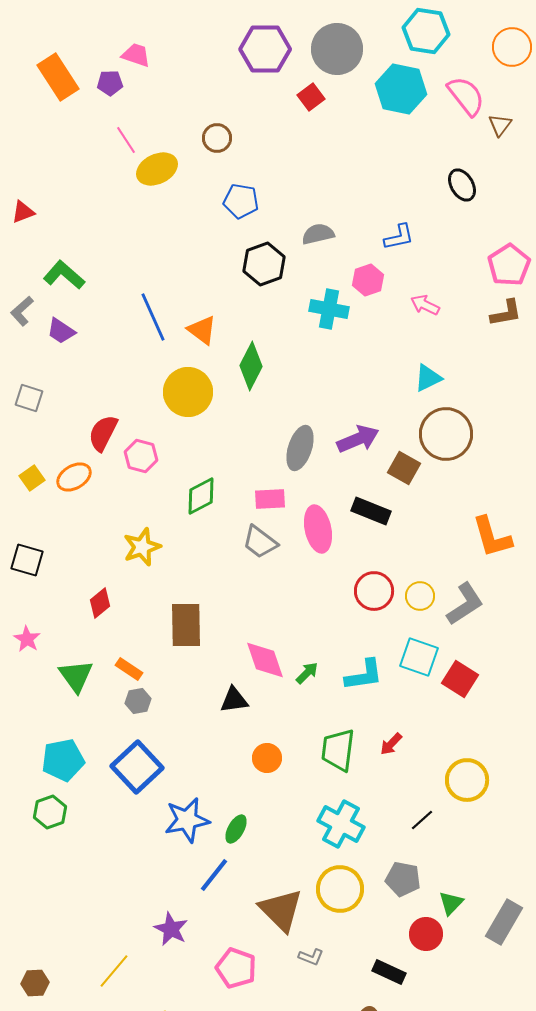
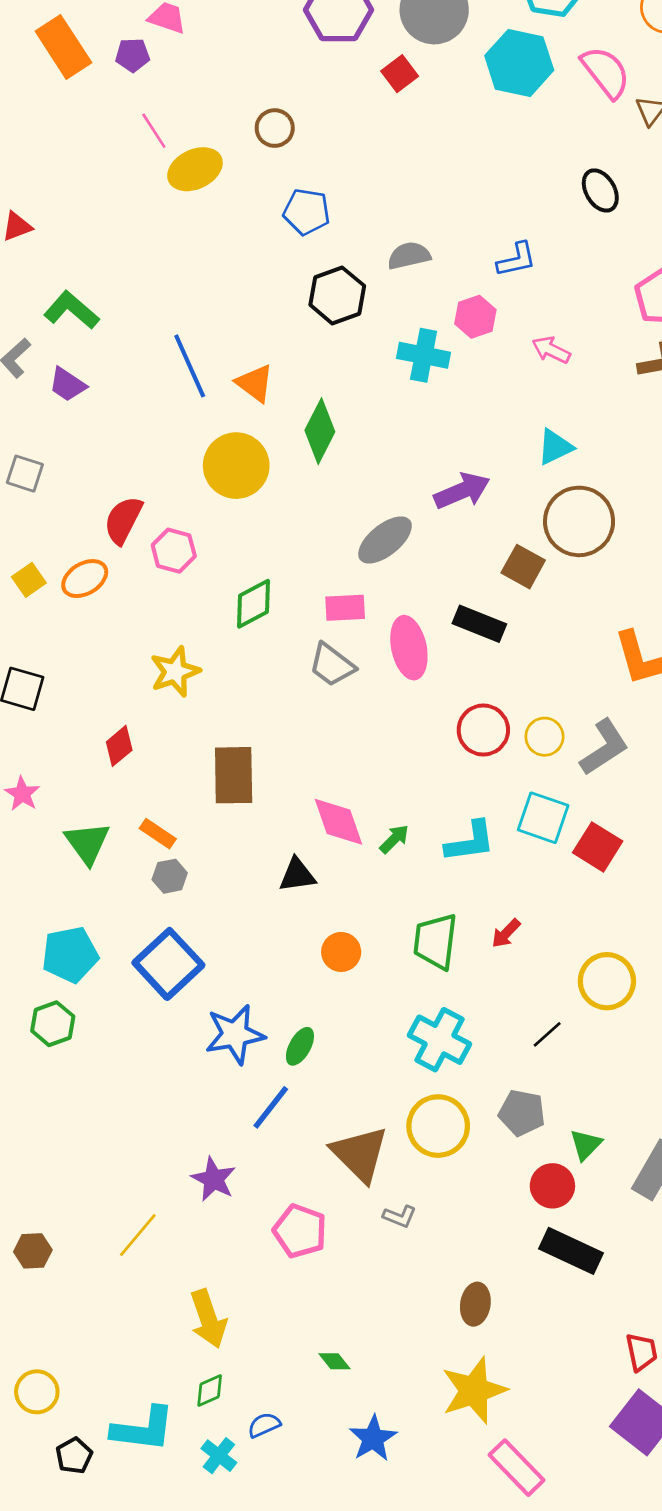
purple arrow: (358, 439) -> (462, 491), moved
gray ellipse: (300, 448) -> (385, 540), turned 33
black rectangle: (389, 972) -> (571, 1251), moved, size x1.4

